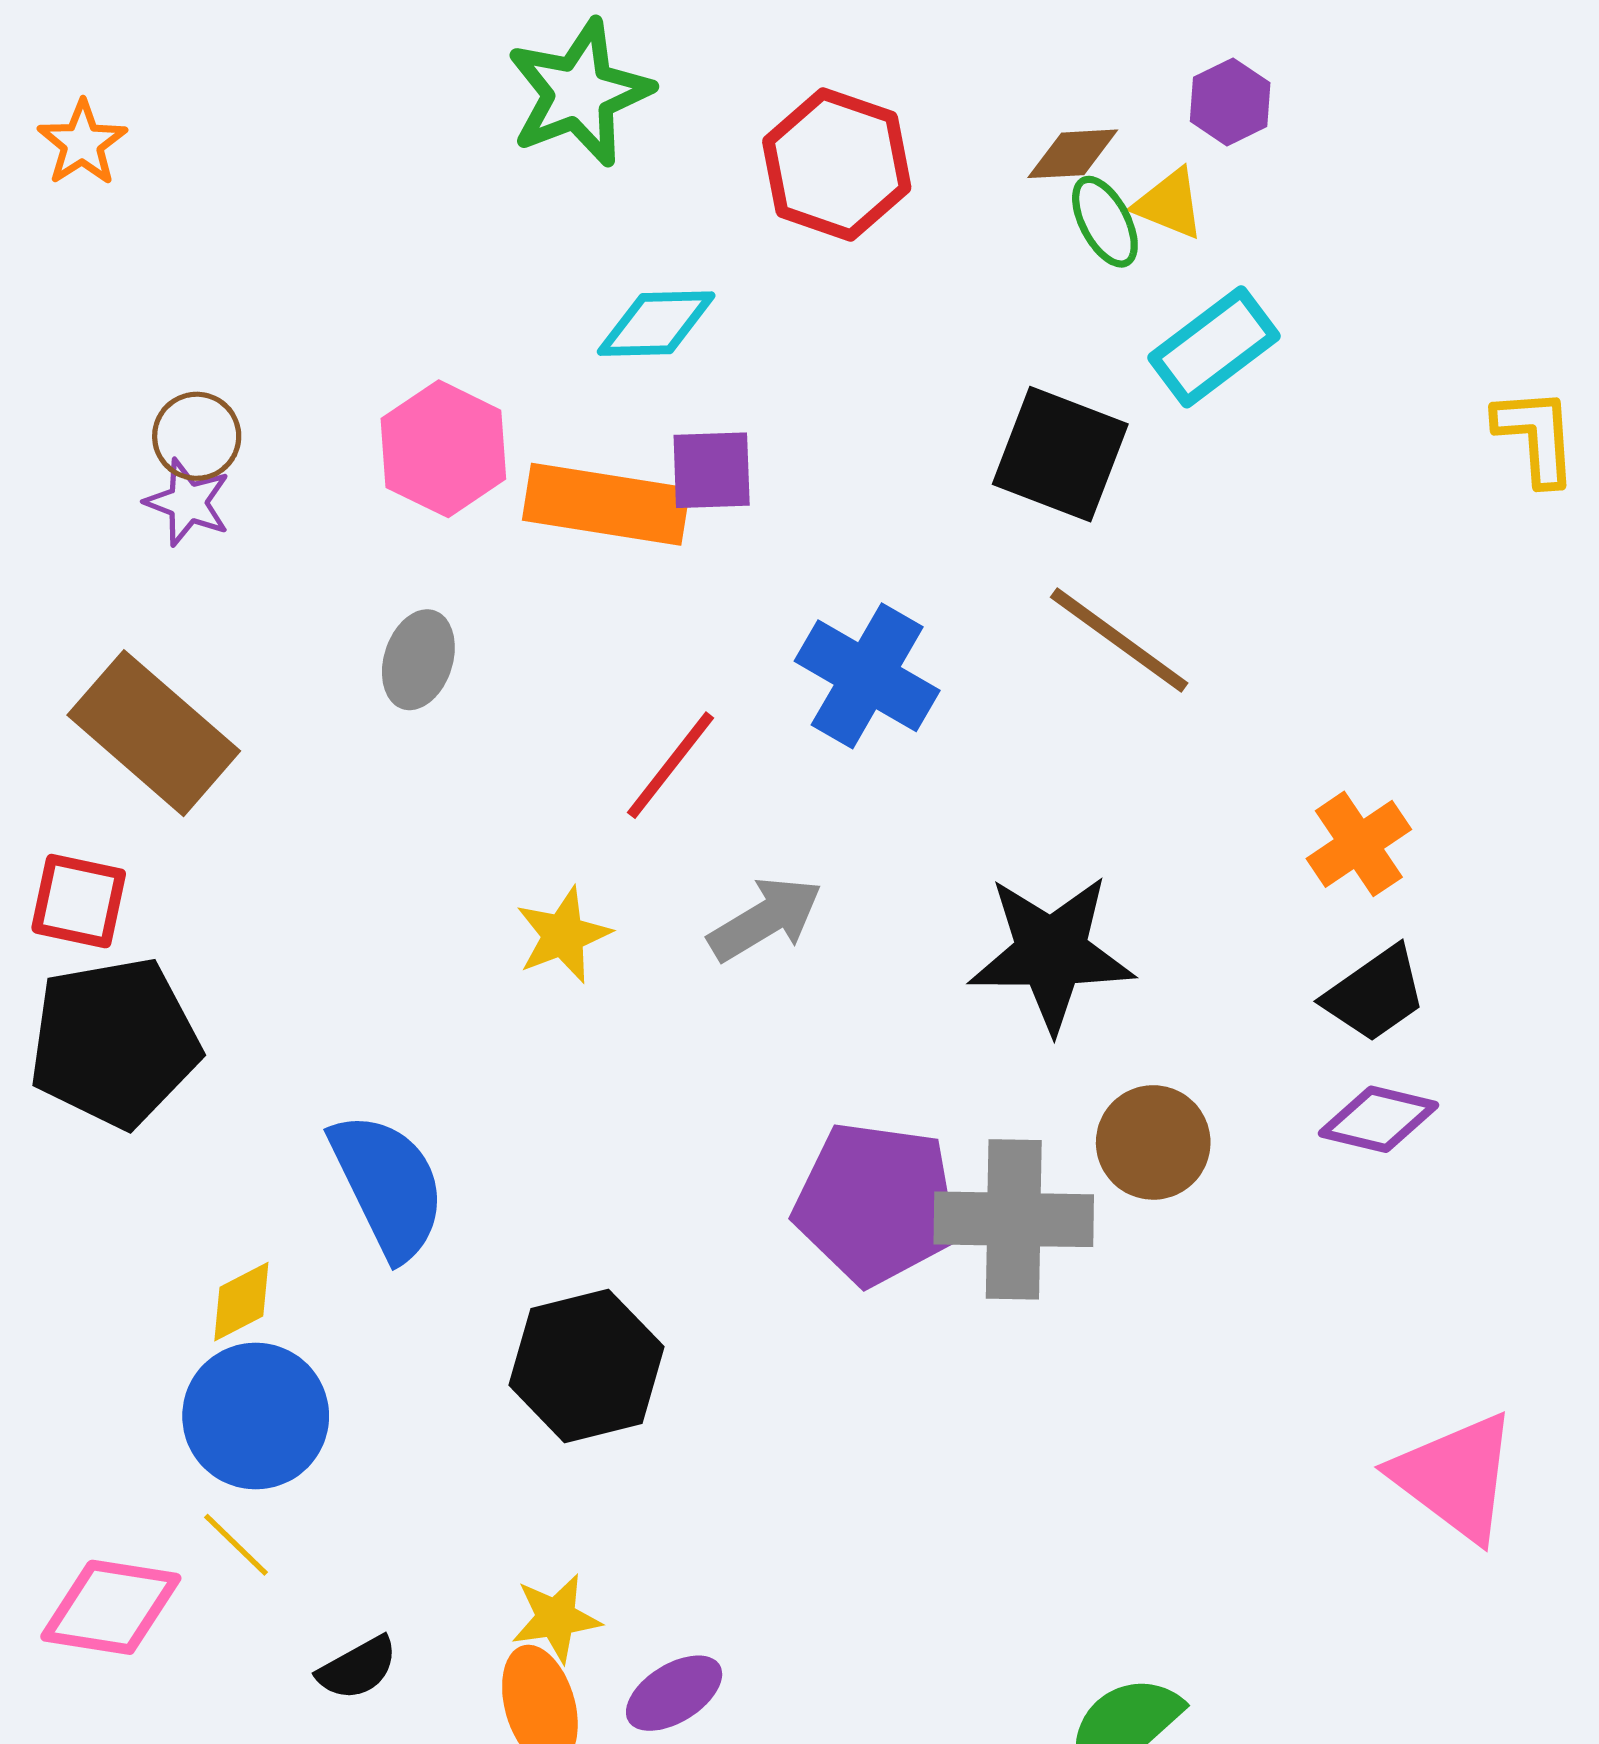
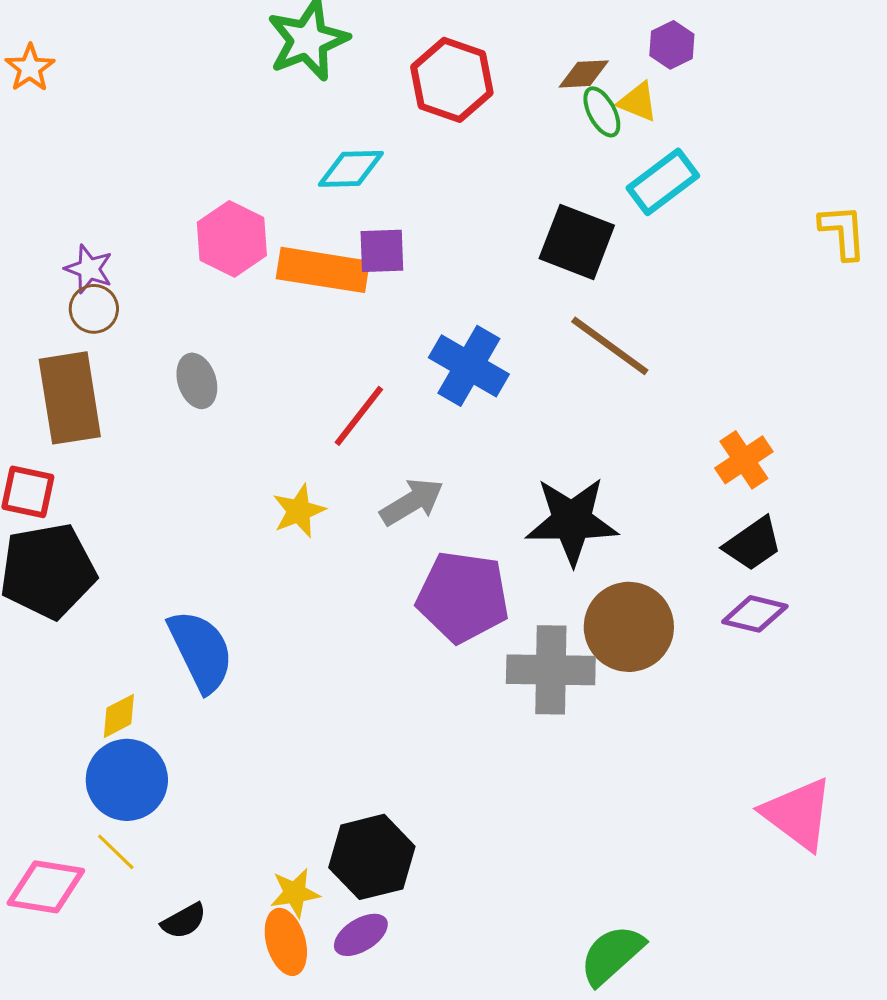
brown circle: (197, 436) -> (94, 309), moved
gray ellipse: (418, 660) -> (197, 381), moved, turned -36
brown rectangle: (154, 733) -> (70, 398), turned 40
brown circle: (1153, 1142) -> (629, 627), size x1.4
purple pentagon: (876, 1203) -> (463, 597), moved
black hexagon: (586, 1366) -> (372, 857), moved

